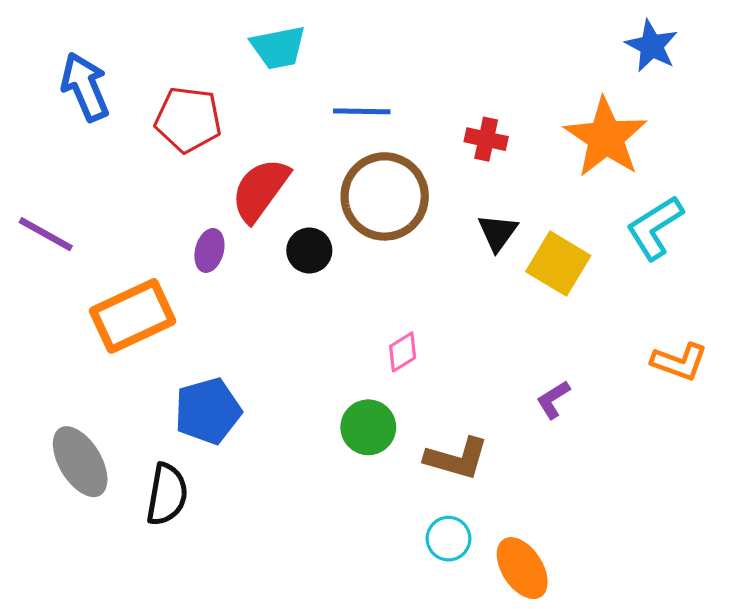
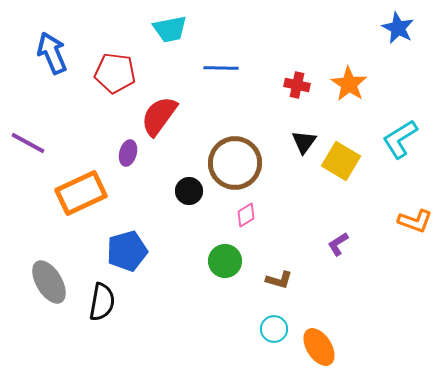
orange star: (606, 138) -> (349, 84), moved, size x0.7
brown circle: (385, 196) -> (235, 163), moved
black circle: (309, 250) -> (189, 191), moved
brown L-shape: (457, 458) -> (279, 280), size x0.7

